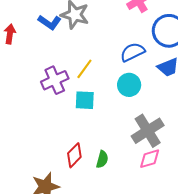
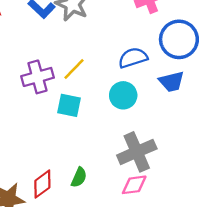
red diamond: (74, 155) -> (42, 184), moved

